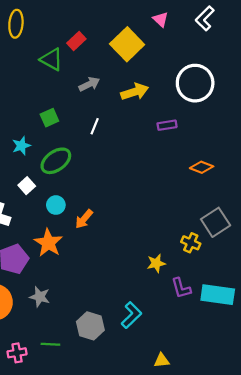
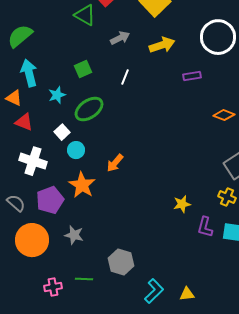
cyan circle: (56, 205) -> (76, 150), moved
yellow cross: (191, 243) -> (227, 197), moved
purple L-shape: (181, 288) -> (205, 227), turned 30
cyan L-shape: (131, 315) -> (154, 291), moved

